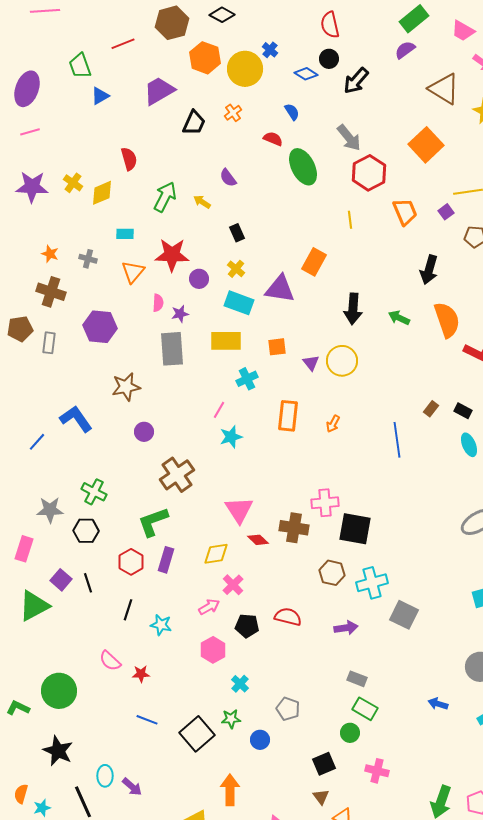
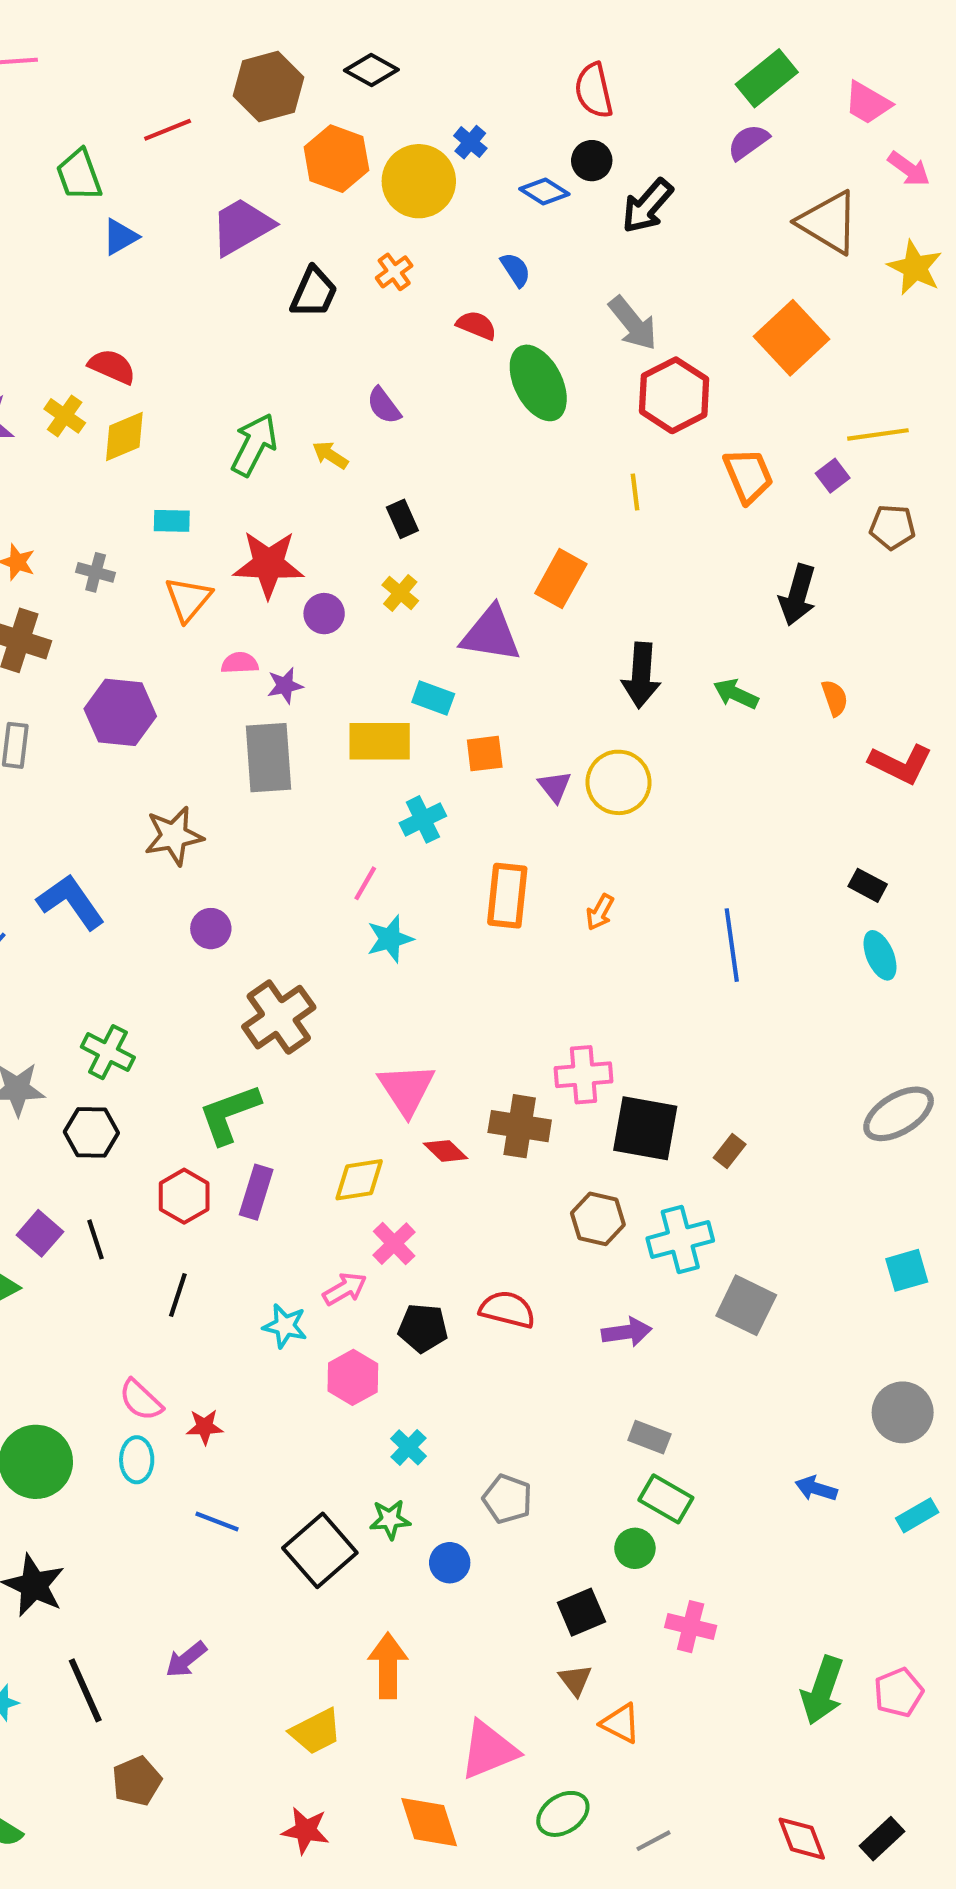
red semicircle: (129, 159) -> (112, 366), moved, turned -50
pink semicircle: (158, 303) -> (240, 663), turned -96
cyan rectangle: (239, 303) -> (433, 698), moved, size x0.7
orange semicircle: (447, 320) -> (835, 698), size x0.5
brown rectangle: (431, 409) -> (730, 1151), moved
cyan star: (161, 625) -> (285, 1326), moved
cyan ellipse: (105, 776) -> (137, 1460), moved
purple arrow: (132, 787) -> (186, 1659), turned 100

